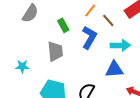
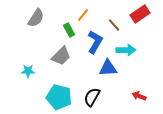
orange line: (90, 10) -> (83, 15), moved
gray trapezoid: (55, 51) -> (61, 56), turned 50
blue triangle: (114, 69) -> (108, 68), moved

